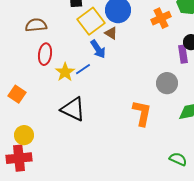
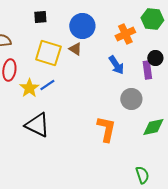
yellow square: (91, 21) -> (48, 53), moved, turned -36
blue arrow: (98, 49) -> (116, 65), moved
green semicircle: (178, 159) -> (142, 175), turned 48

